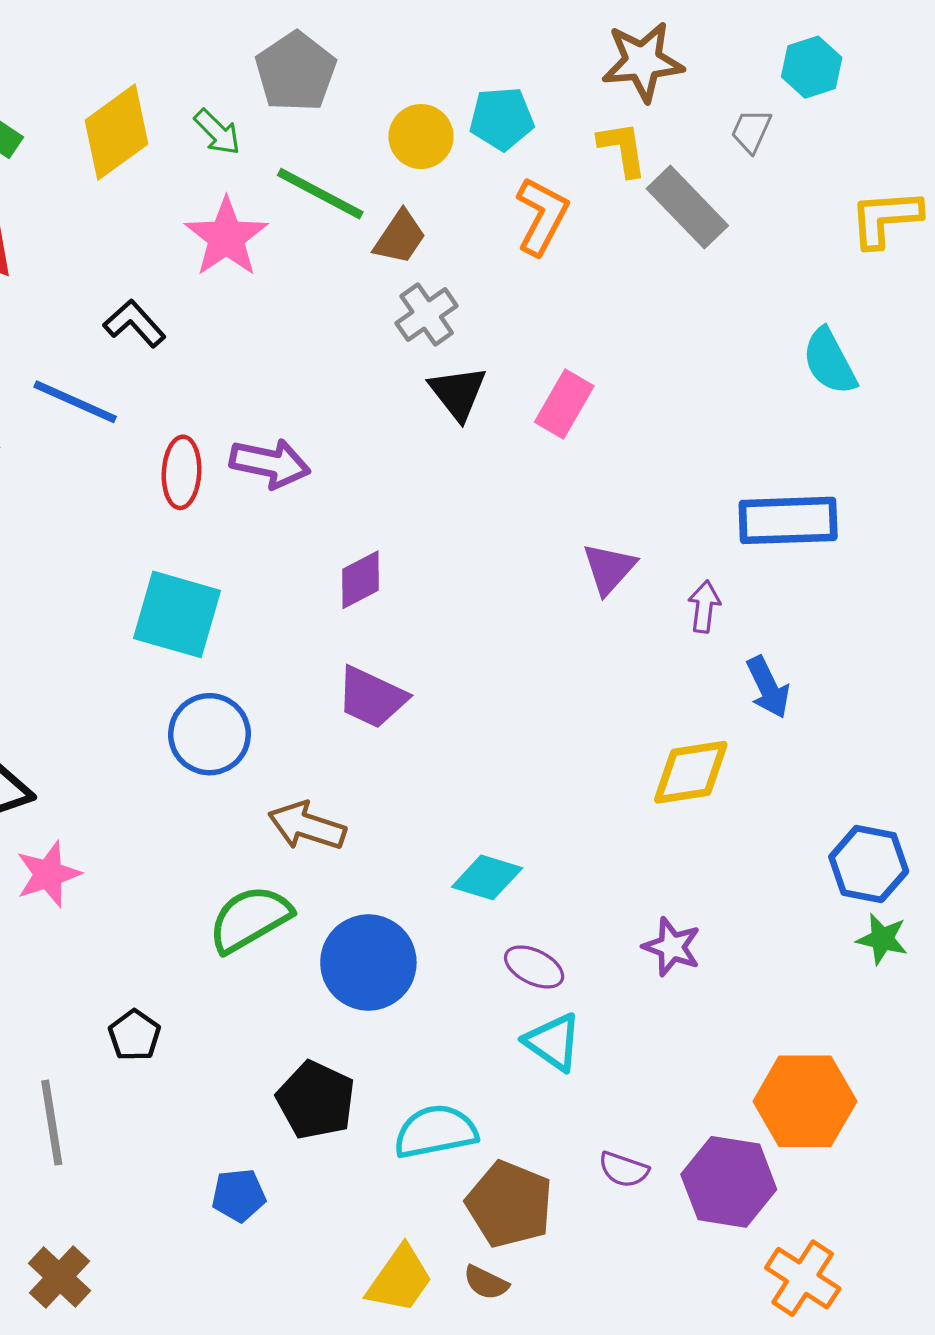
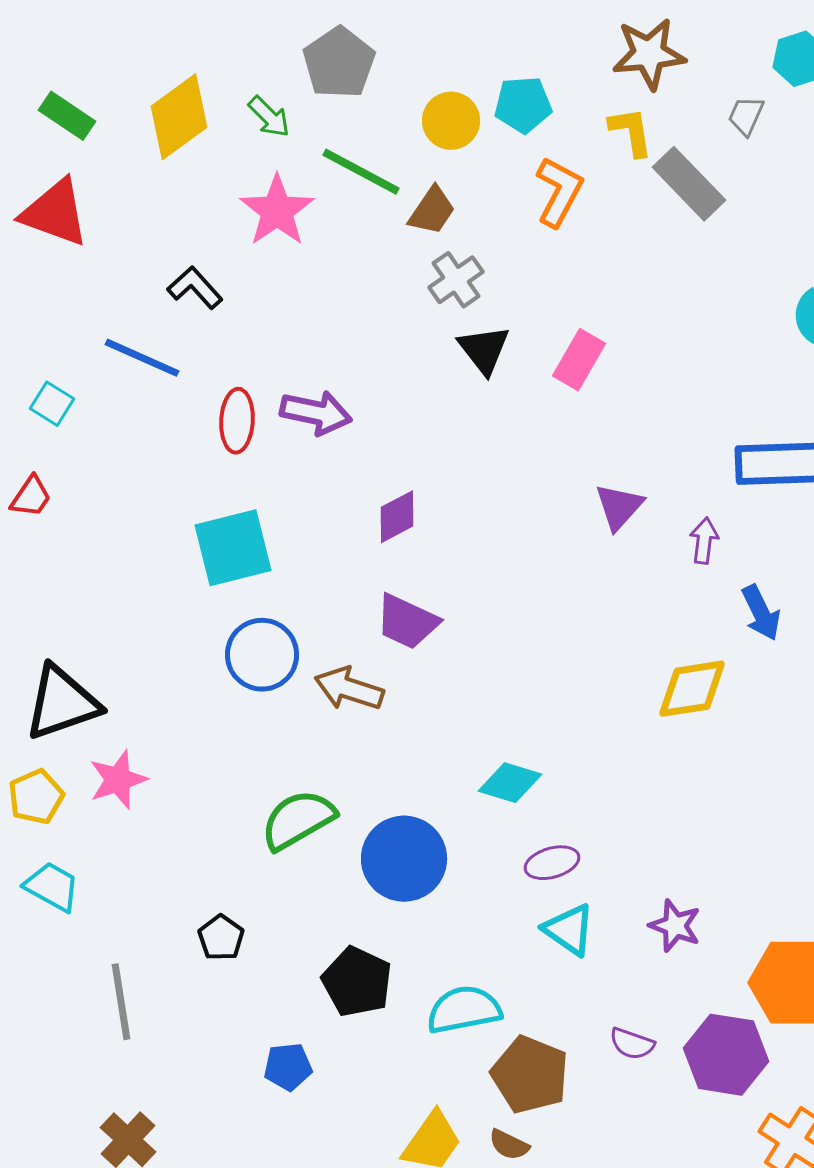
cyan square: (177, 614) -> (233, 548), turned -30
brown arrow: (307, 826) -> (349, 689), moved
purple star: (672, 947) -> (675, 926), moved
purple ellipse: (534, 967) -> (552, 863), turned -42
black pentagon: (135, 1035) -> (221, 938), moved

